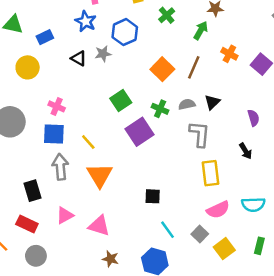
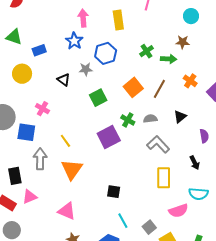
green cross: (167, 15) -> (147, 51), moved
green arrow: (201, 30) -> (169, 59), turned 56
black triangle: (79, 58) -> (64, 80), moved
green square: (121, 101) -> (98, 98), moved
black triangle: (212, 102) -> (180, 117), moved
blue square: (54, 134) -> (26, 132), moved
gray L-shape: (200, 134) -> (158, 144), turned -55
cyan semicircle: (253, 205) -> (198, 194), moved
pink semicircle: (218, 210) -> (178, 211), moved
pink triangle: (65, 215) -> (30, 197), moved

